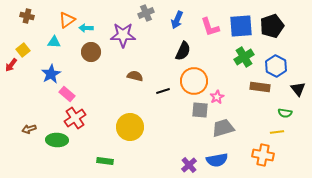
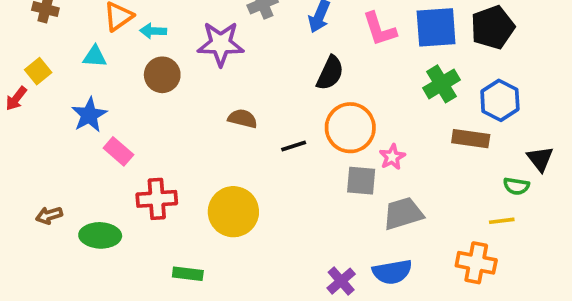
black triangle: (298, 89) -> (540, 159), moved
red cross: (75, 118) -> (157, 199), moved, turned 30

